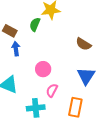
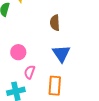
brown semicircle: (83, 44) -> (55, 23), turned 63

